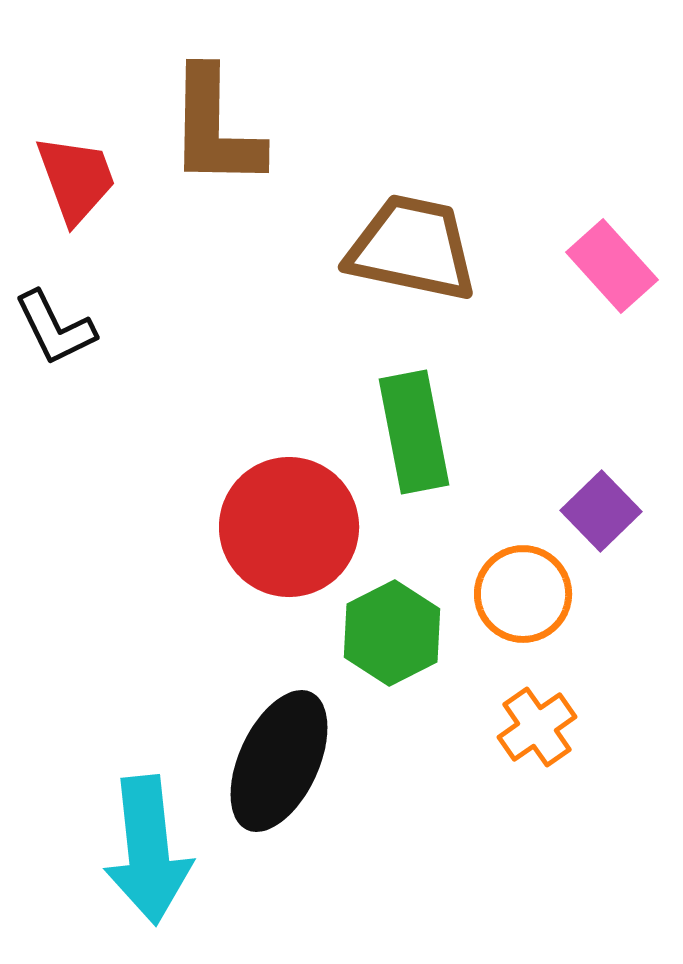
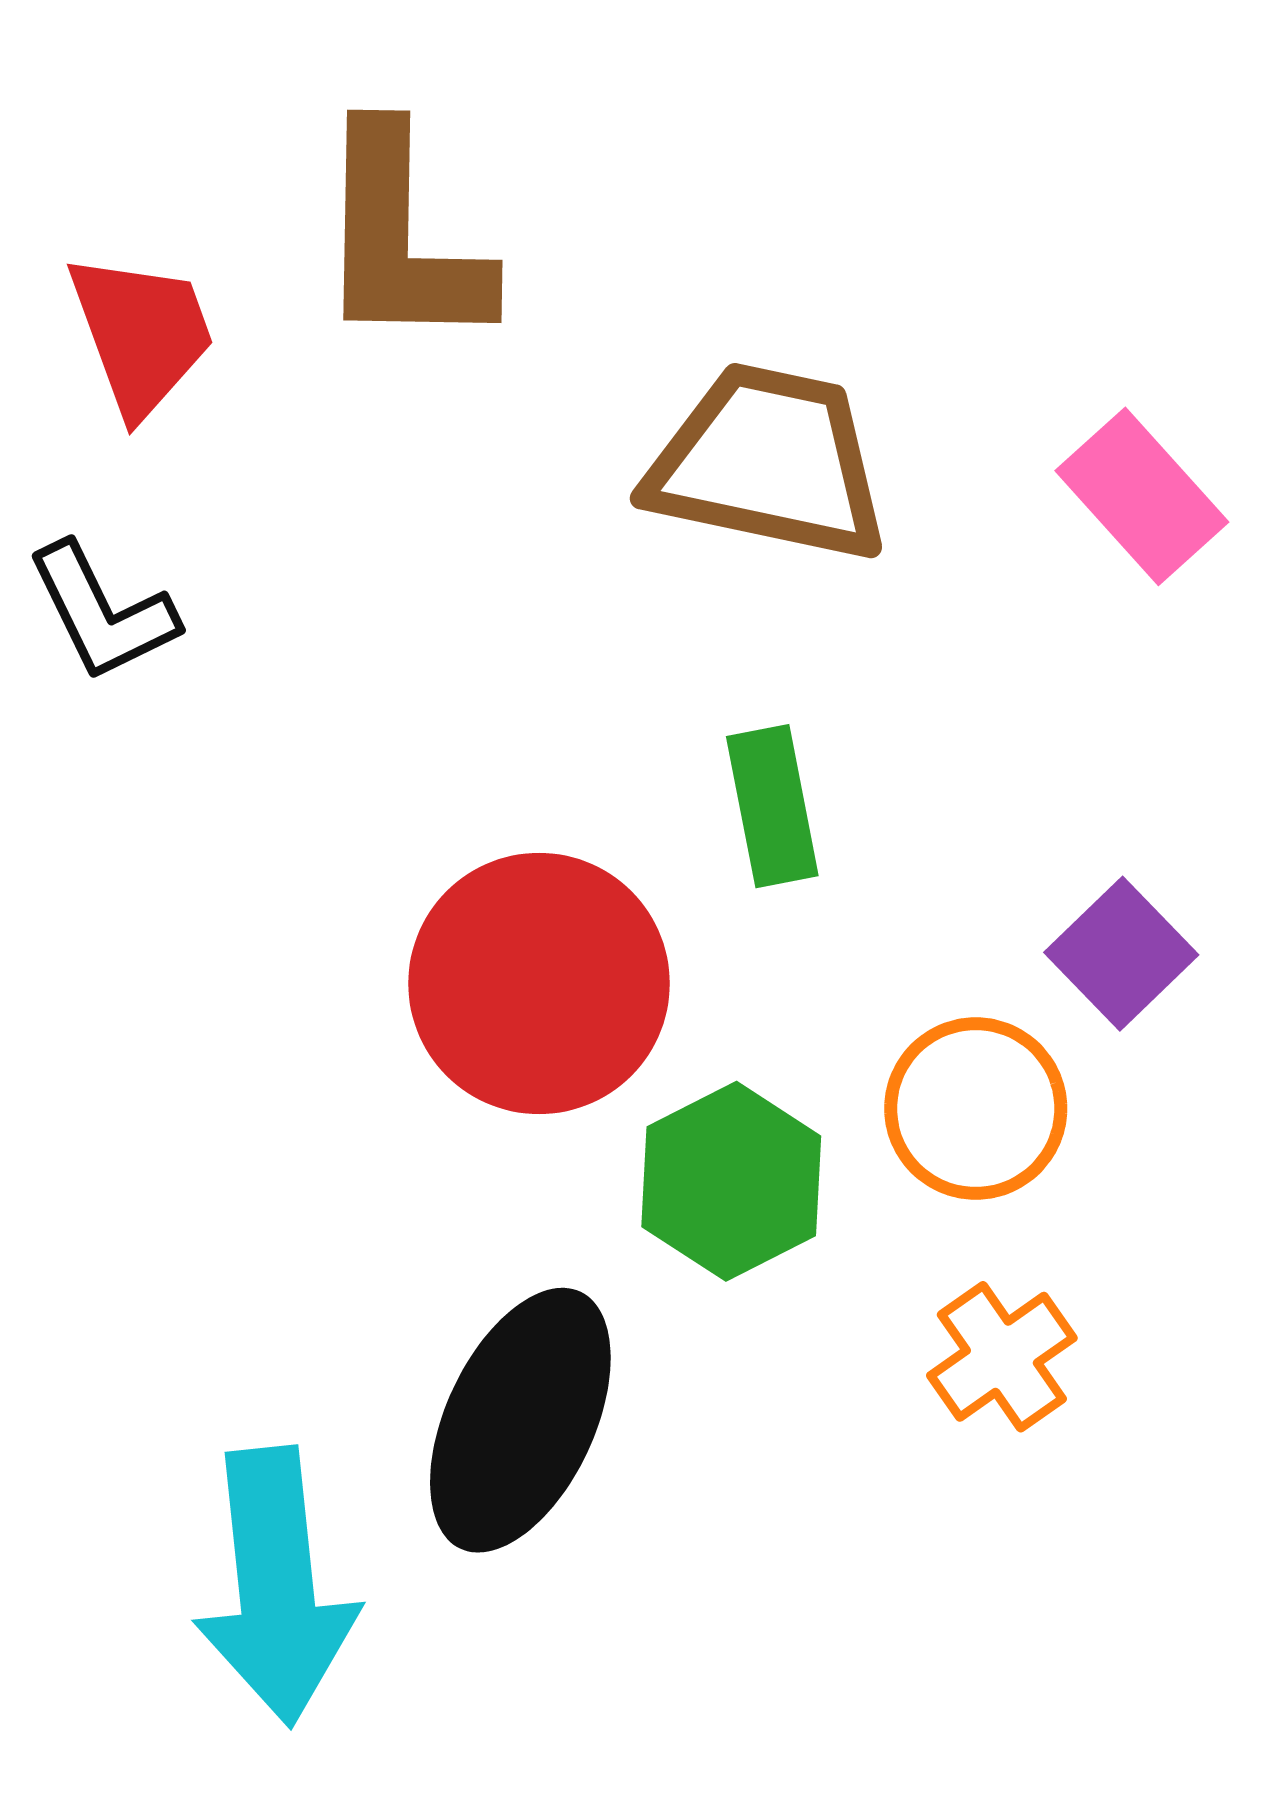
green rectangle: (414, 432) -> (772, 806), size x0.7

